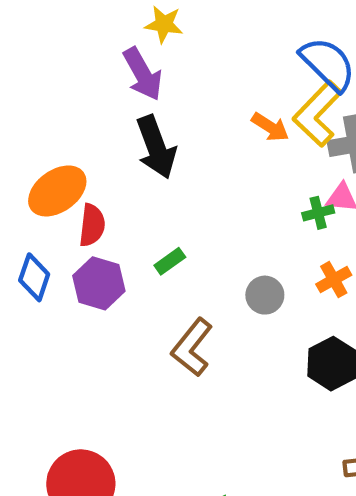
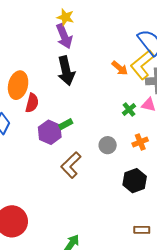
yellow star: (164, 24) -> (65, 17), moved
orange ellipse: (57, 191) -> (18, 85), turned -48
green cross: (318, 213) -> (129, 109), moved, turned -32
purple hexagon: (99, 283) -> (50, 132), moved

